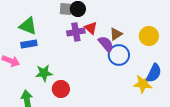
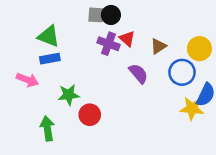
purple cross: (76, 32) -> (108, 44), turned 30
purple semicircle: (106, 44) -> (138, 74), moved
blue circle: (119, 55) -> (182, 72), moved

